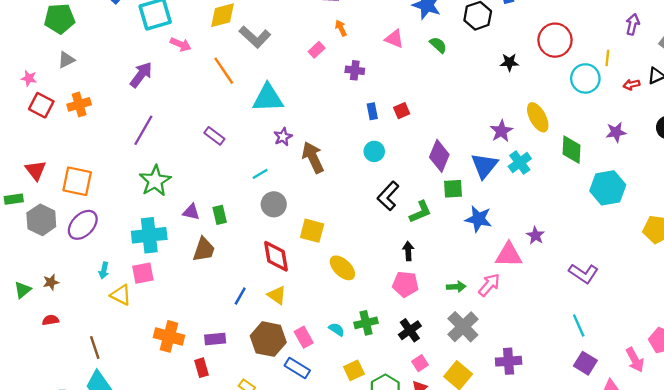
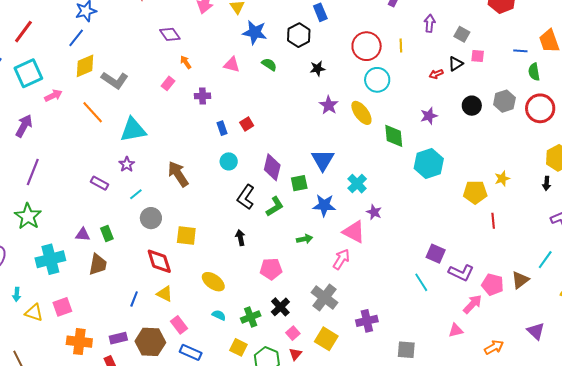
pink arrow: (181, 44) -> (53, 96), turned -42
yellow line: (607, 58) -> (401, 45), moved
black star: (509, 62) -> (318, 69), moved
cyan circle: (585, 78) -> (377, 80), moved
purple star: (501, 131) -> (329, 105), moved
purple rectangle: (214, 136) -> (99, 183), moved
purple star: (283, 137) -> (127, 164), moved
purple diamond: (439, 156) -> (272, 167), moved
cyan cross: (520, 163) -> (357, 184), moved
green star: (155, 181) -> (28, 216), moved
black arrow: (408, 251) -> (240, 238), moved
pink triangle: (509, 255) -> (354, 232), turned 35
yellow ellipse: (342, 268) -> (213, 282), moved
pink square: (143, 273) -> (62, 307), moved
purple L-shape: (584, 273) -> (461, 273), moved
green arrow: (456, 287) -> (304, 239), moved
green cross: (366, 323) -> (251, 317), moved
pink rectangle: (304, 337) -> (179, 325), moved
brown hexagon: (268, 339) -> (150, 342), moved
pink arrow: (635, 360) -> (473, 304), turned -100
purple square: (585, 363) -> (436, 254), moved
yellow square: (354, 370) -> (238, 347), turned -30

